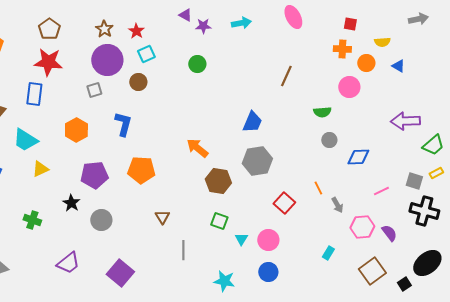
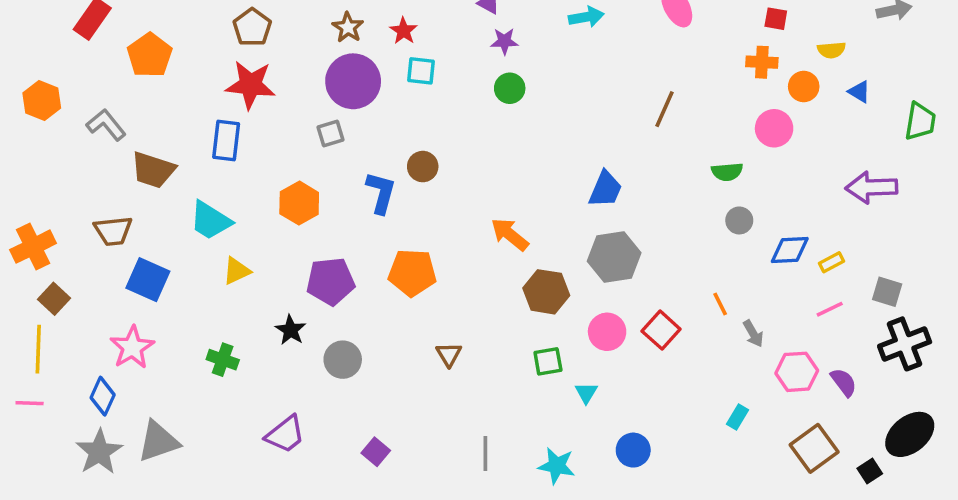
purple star: (203, 26) -> (504, 41), moved
cyan square: (146, 54) -> (421, 71), turned 30
brown circle: (138, 82) -> (423, 167), moved
green trapezoid: (433, 145) -> (920, 121), moved, turned -40
yellow rectangle: (436, 173) -> (831, 262), moved
black cross: (424, 211) -> (905, 344), turned -36
green square: (219, 221) -> (548, 361), turned -30
pink circle: (268, 240) -> (607, 332), moved
gray line: (183, 250) -> (485, 454), moved
purple square: (120, 273) -> (376, 452), size x0.6

